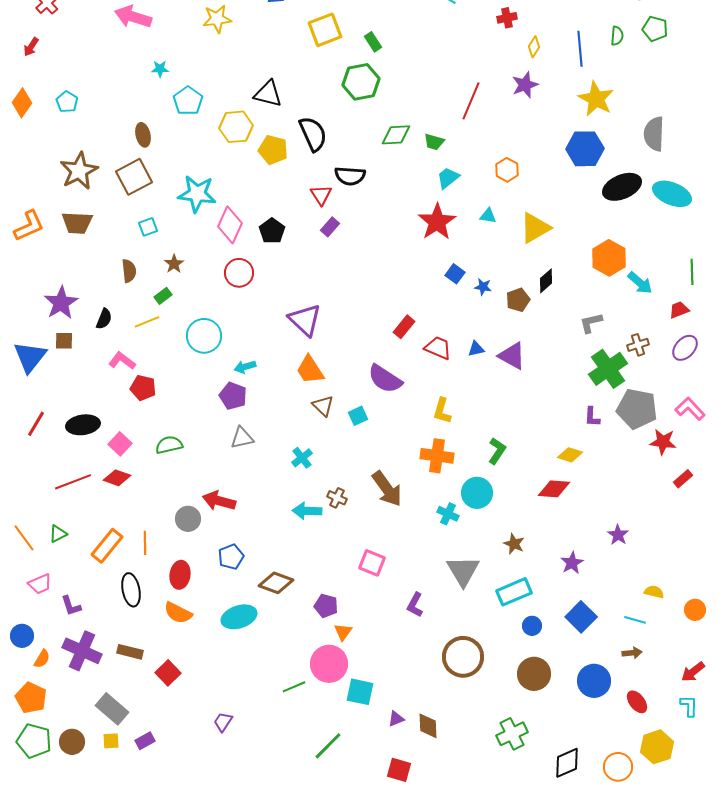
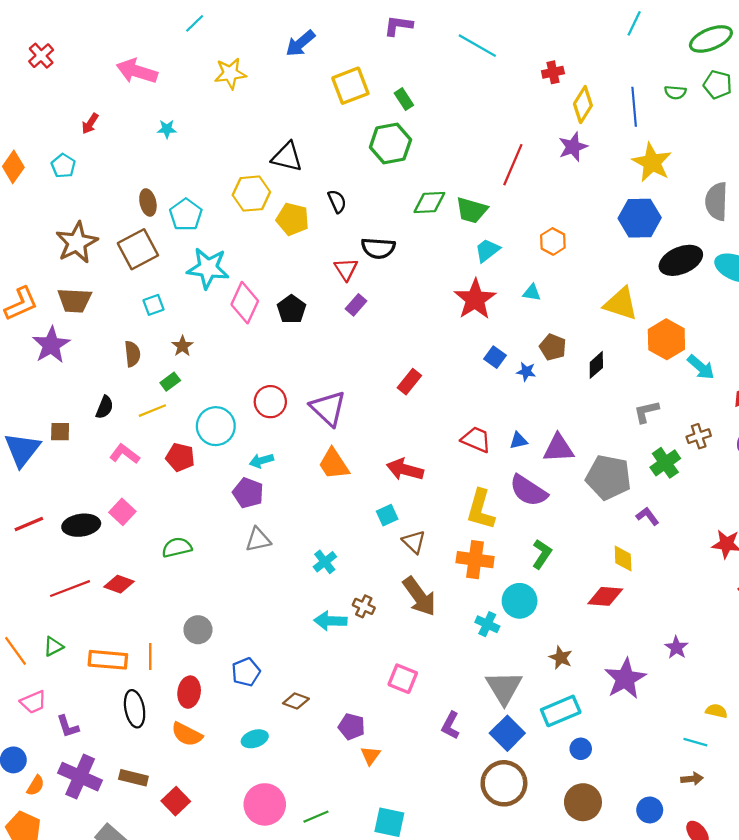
green semicircle: (617, 36) -> (675, 92), turned 90
red arrow: (31, 47) -> (90, 124), moved
yellow diamond: (534, 47) -> (583, 105), size x1.5
cyan pentagon: (188, 101) -> (186, 215), moved
black semicircle: (313, 134) -> (337, 201), size x0.6
green trapezoid: (434, 142) -> (472, 210), size x1.4
yellow triangle: (535, 228) -> (621, 304), moved, turned 48
red circle: (239, 273) -> (270, 402), moved
brown pentagon: (518, 300) -> (553, 347), moved, turned -30
purple star: (61, 303) -> (51, 345), moved
red rectangle: (404, 327) -> (409, 382), moved
purple triangle: (512, 356) -> (558, 448), turned -32
green cross: (608, 369) -> (665, 463), size x0.7
purple semicircle: (385, 379) -> (528, 491), moved
red pentagon: (143, 388) -> (180, 457), moved
brown triangle: (323, 406) -> (414, 542), moved
gray pentagon: (637, 409) -> (609, 477), moved
yellow L-shape: (442, 411) -> (481, 510), size x1.4
purple L-shape: (592, 417) -> (647, 516), turned 140
red line: (36, 424) -> (29, 524), turned 36
pink square: (120, 444) -> (122, 512), moved
yellow diamond: (570, 455) -> (623, 559), turned 70
red arrow: (219, 501) -> (405, 470), moved
orange rectangle: (107, 546) -> (108, 660), turned 56
purple star: (572, 563) -> (625, 679), size x1.6
brown diamond: (276, 583) -> (296, 701), size x0.7
cyan ellipse: (239, 617) -> (255, 739), size x0.7
blue square: (581, 617) -> (507, 733), moved
pink circle: (329, 664) -> (265, 804), moved
blue circle: (594, 681) -> (650, 810), size x0.7

